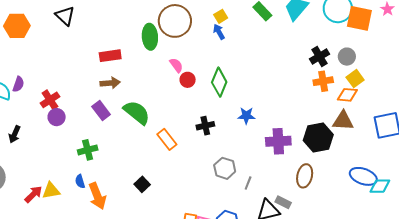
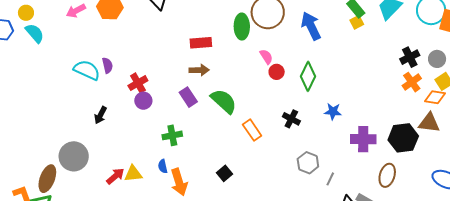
yellow square: (221, 16) -> (357, 22), moved
blue arrow: (219, 32) -> (311, 26), size x1.8
orange cross: (323, 81) -> (412, 82), turned -30
purple semicircle: (18, 84) -> (107, 65), turned -35
black cross: (205, 126) -> (291, 119), turned 36

